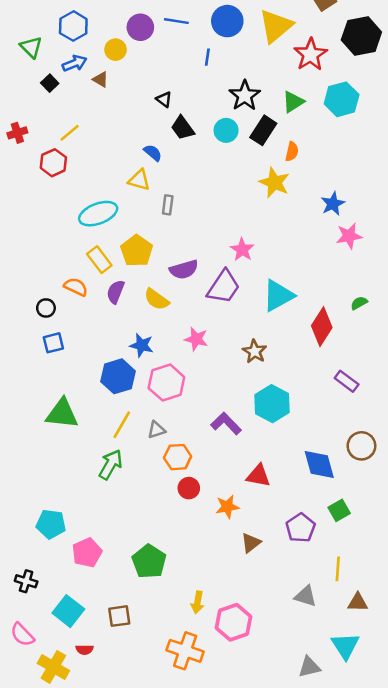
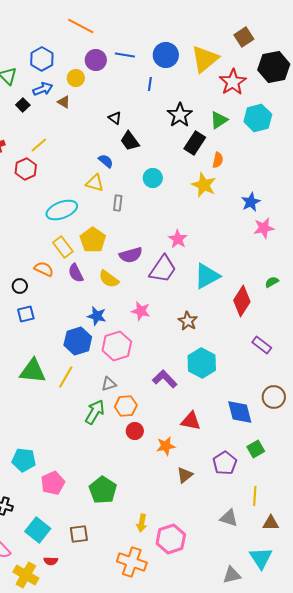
cyan circle: (226, 130) -> (153, 178), moved
purple semicircle: (116, 292) -> (76, 273), turned -48
yellow line: (122, 425) -> (66, 377), moved
green arrow: (111, 464) -> (95, 412), moved

